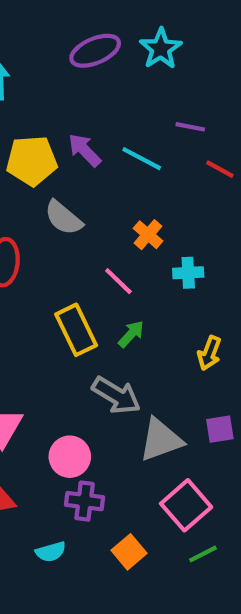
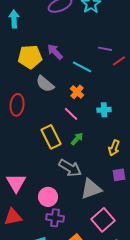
purple line: (190, 127) -> (105, 49), moved
cyan line: (142, 159) -> (82, 67), moved
red line: (220, 169) -> (119, 61), turned -64
orange cross: (148, 235) -> (77, 92), moved
purple square: (220, 429) -> (119, 175), moved

